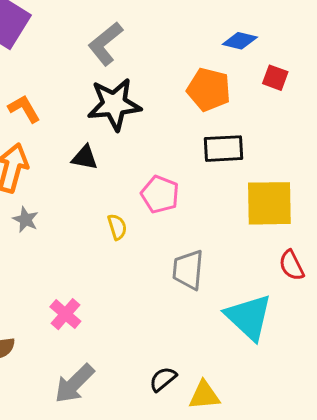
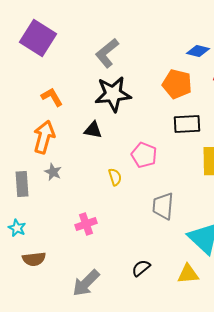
pink cross: (65, 314) -> (86, 224), moved, turned 30
black semicircle: (163, 379) -> (141, 268), moved
yellow triangle: (204, 395) -> (188, 274), moved

